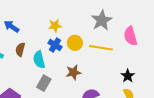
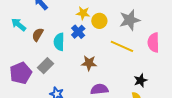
yellow circle: (75, 43) -> (99, 21), moved
brown semicircle: (20, 49) -> (38, 35), moved
gray rectangle: (44, 83) -> (46, 66), moved

